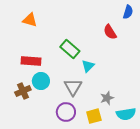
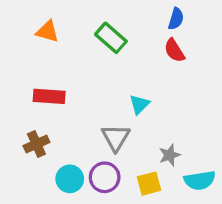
blue semicircle: (128, 12) -> (176, 19), moved
green rectangle: (70, 49) -> (111, 38), moved
cyan circle: (41, 81) -> (70, 179), moved

